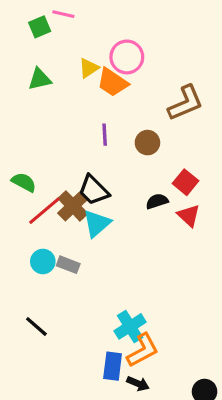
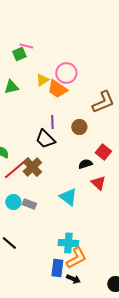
green square: (40, 27) -> (19, 54), moved
black trapezoid: (94, 190) -> (45, 139), moved
red triangle: (189, 216) -> (98, 183), moved
cyan triangle: (97, 223) -> (68, 197), moved, turned -42
cyan cross: (130, 326) -> (68, 243), turned 36

